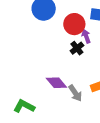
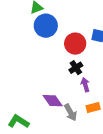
purple arrow: (86, 36) -> (85, 85), moved

